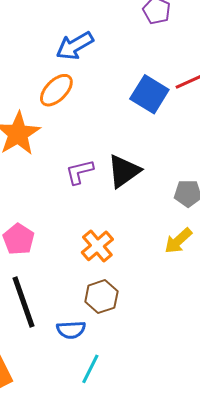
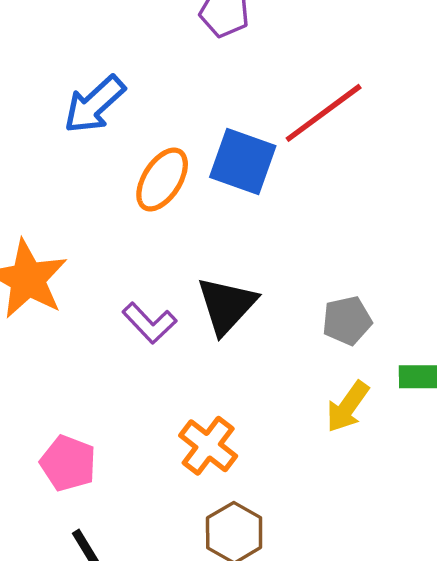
orange ellipse: (56, 90) -> (162, 180), moved
purple L-shape: (80, 172) -> (149, 323), turned -108

